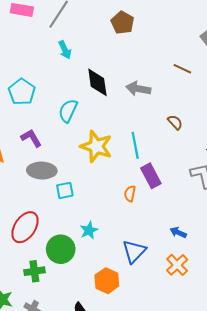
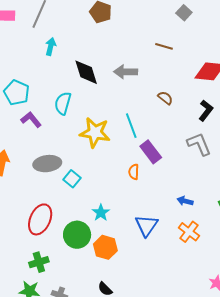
cyan arrow: (65, 50) -> (51, 47), turned -132
purple L-shape: (31, 138) -> (31, 120), moved
cyan square: (65, 190) -> (72, 179), turned -30
green cross: (34, 271) -> (39, 262), moved
orange hexagon: (107, 281) -> (105, 247), moved

